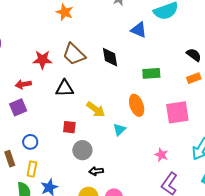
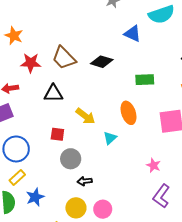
orange star: (65, 12) -> (14, 36), moved
black diamond: (110, 57) -> (102, 62), turned -65
blue circle: (30, 142) -> (16, 149), size x1.6
yellow rectangle: (32, 169) -> (17, 177), turned 35

